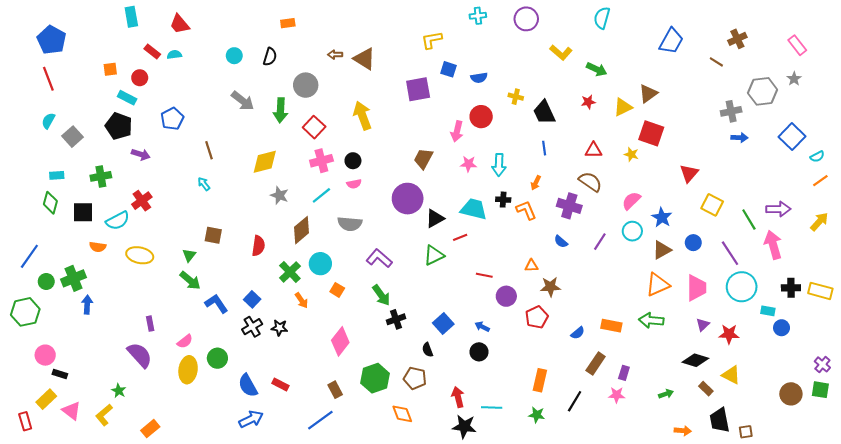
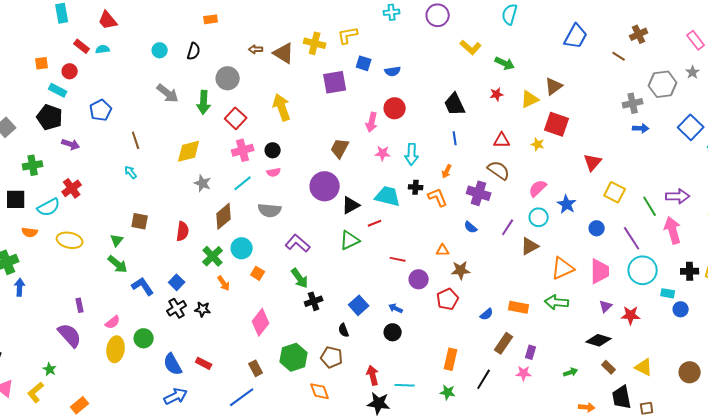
yellow cross: (516, 97) -> (315, 43), moved, size x1.5
brown triangle: (662, 250) -> (530, 246), moved
yellow triangle: (731, 375) -> (644, 367), moved

